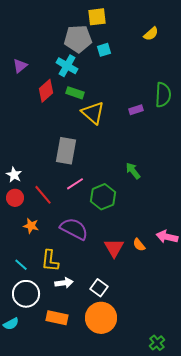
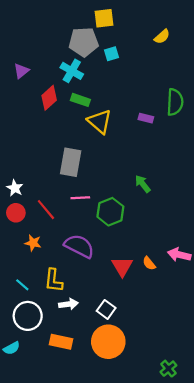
purple rectangle: (136, 110) -> (146, 118), turned 32
pink line: (75, 184) -> (80, 198), turned 30

